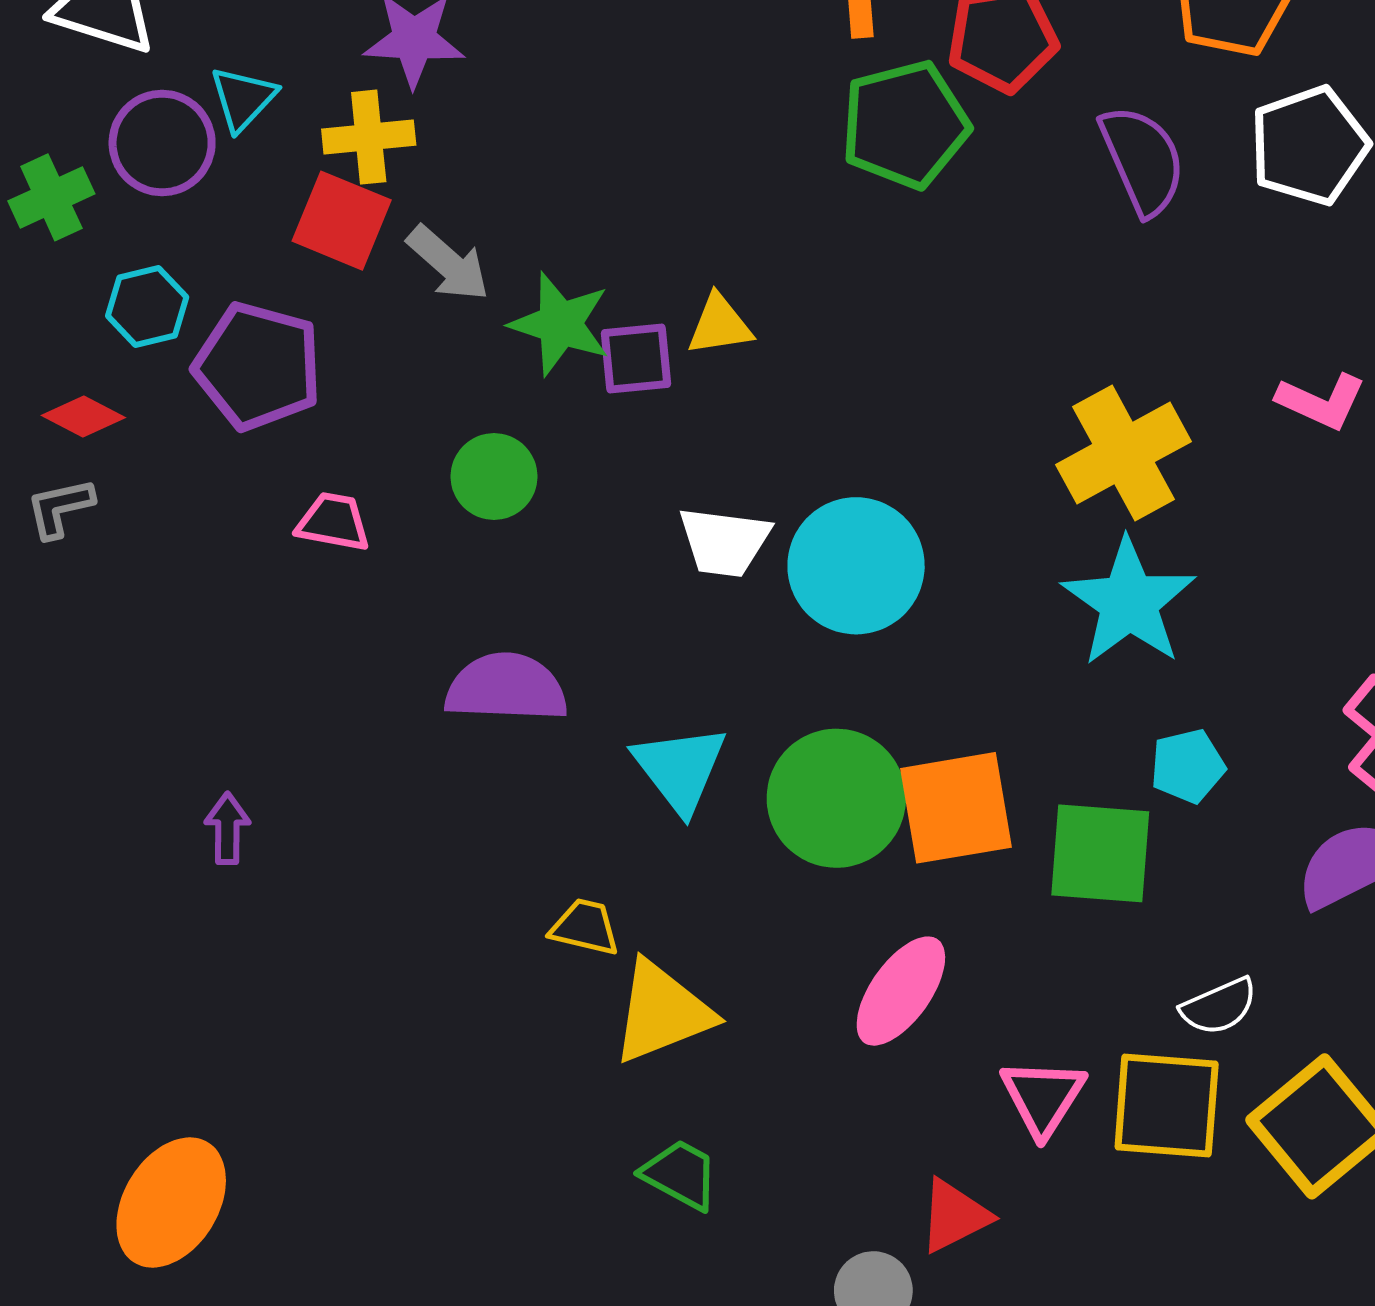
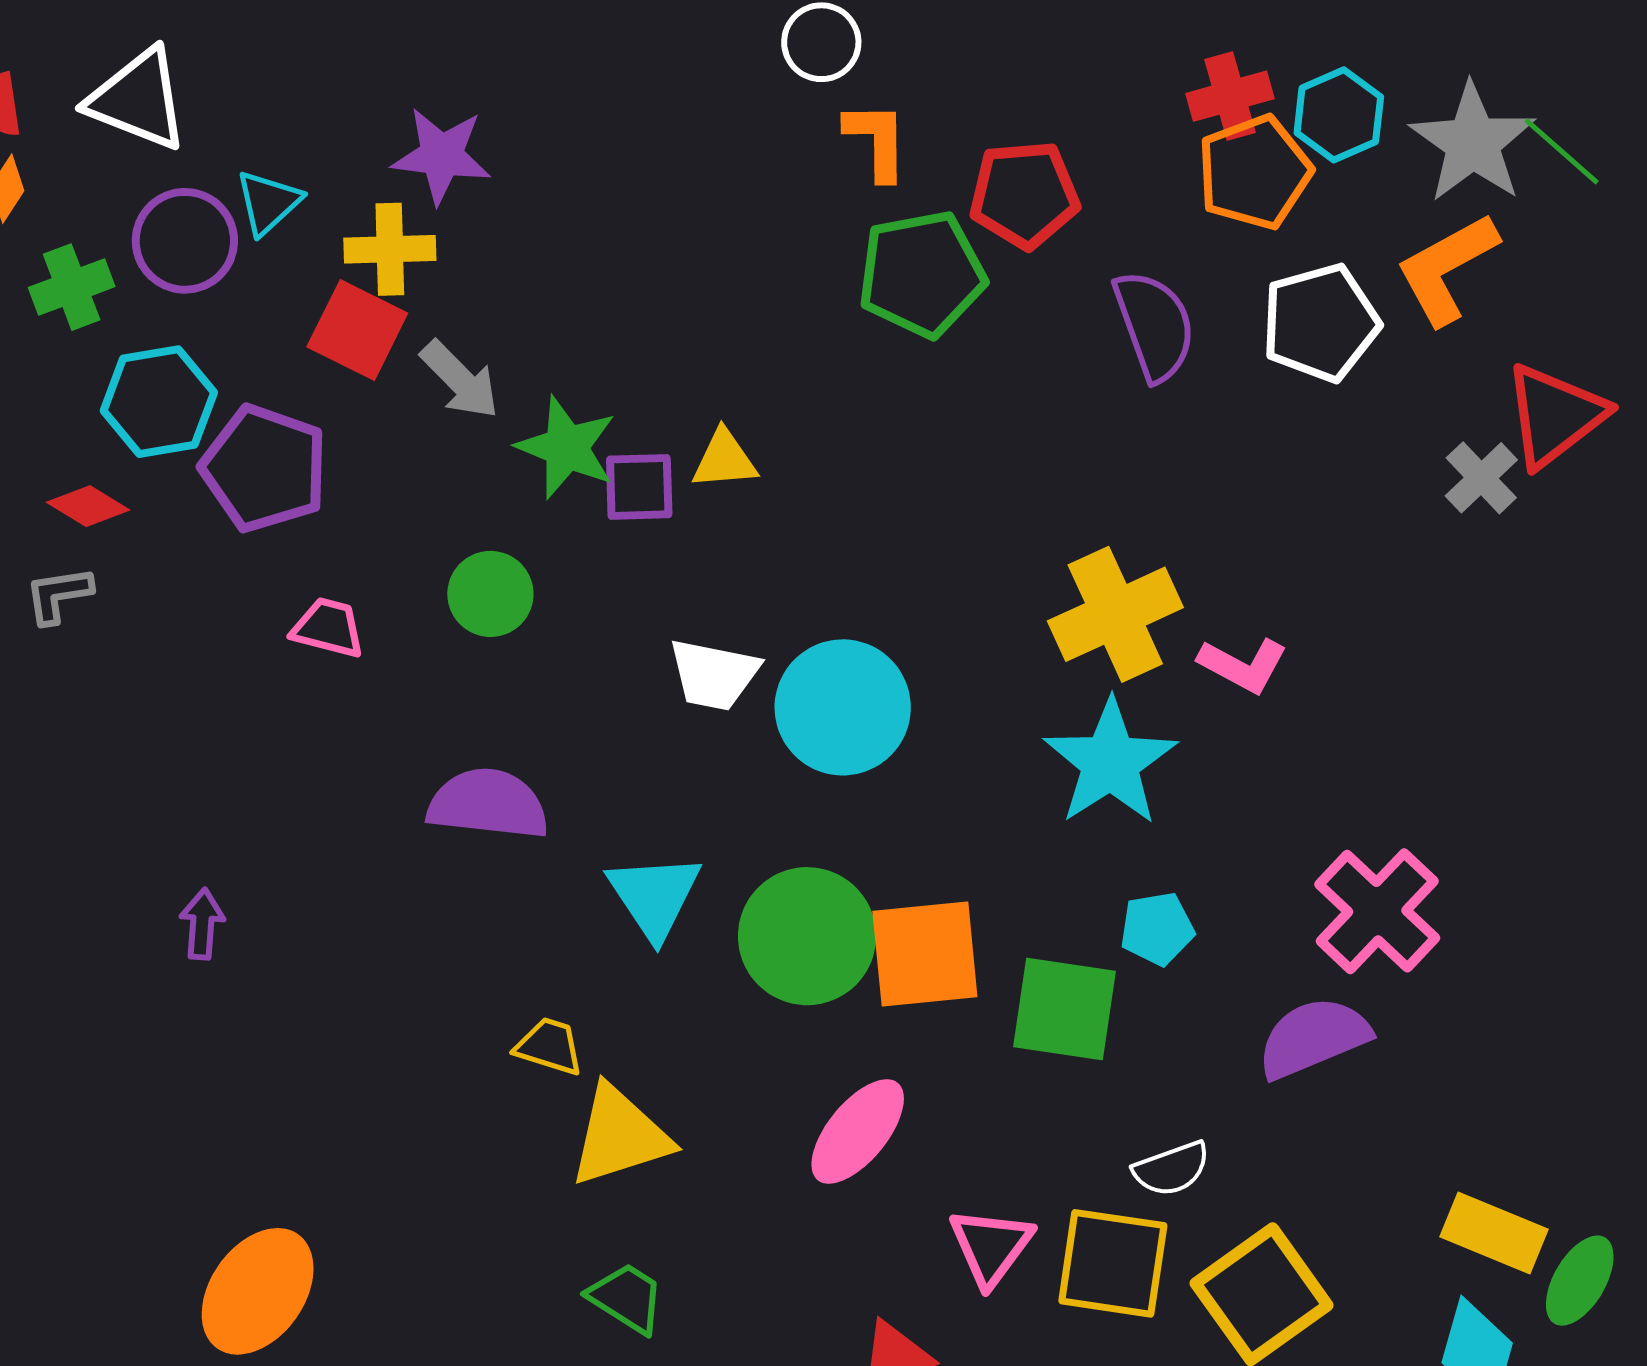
cyan hexagon: (147, 306) -> (159, 402), size x1.4
pink L-shape: (1321, 401) -> (1243, 665), moved
orange ellipse: (171, 1203) -> (258, 1291), moved

